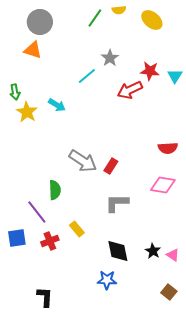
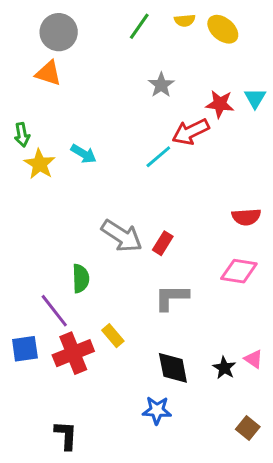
yellow semicircle: (119, 10) -> (185, 20), moved
cyan line: (87, 76) -> (158, 157), moved
cyan triangle: (175, 76) -> (255, 98), moved
red cross: (50, 241) -> (73, 353), size x1.5
pink triangle: (173, 255) -> (254, 359), moved

